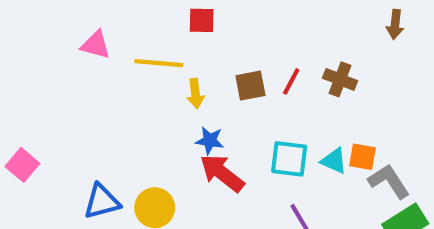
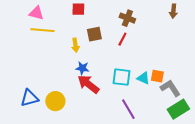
pink triangle: (96, 45) -> (36, 13), moved
yellow line: (159, 63) -> (42, 30), moved
brown cross: (340, 79) -> (127, 18), moved
brown square: (250, 86) -> (94, 34), moved

